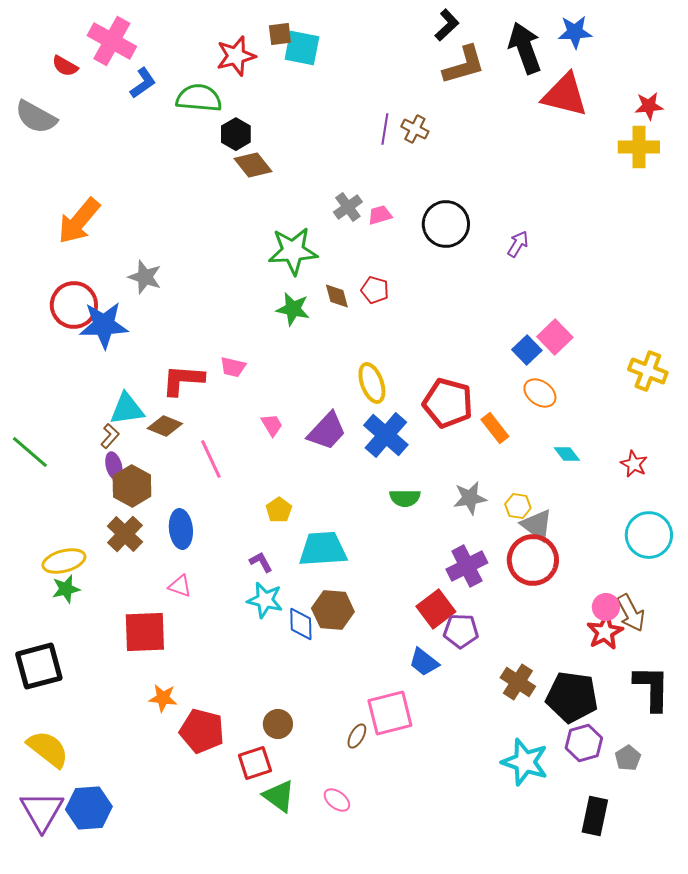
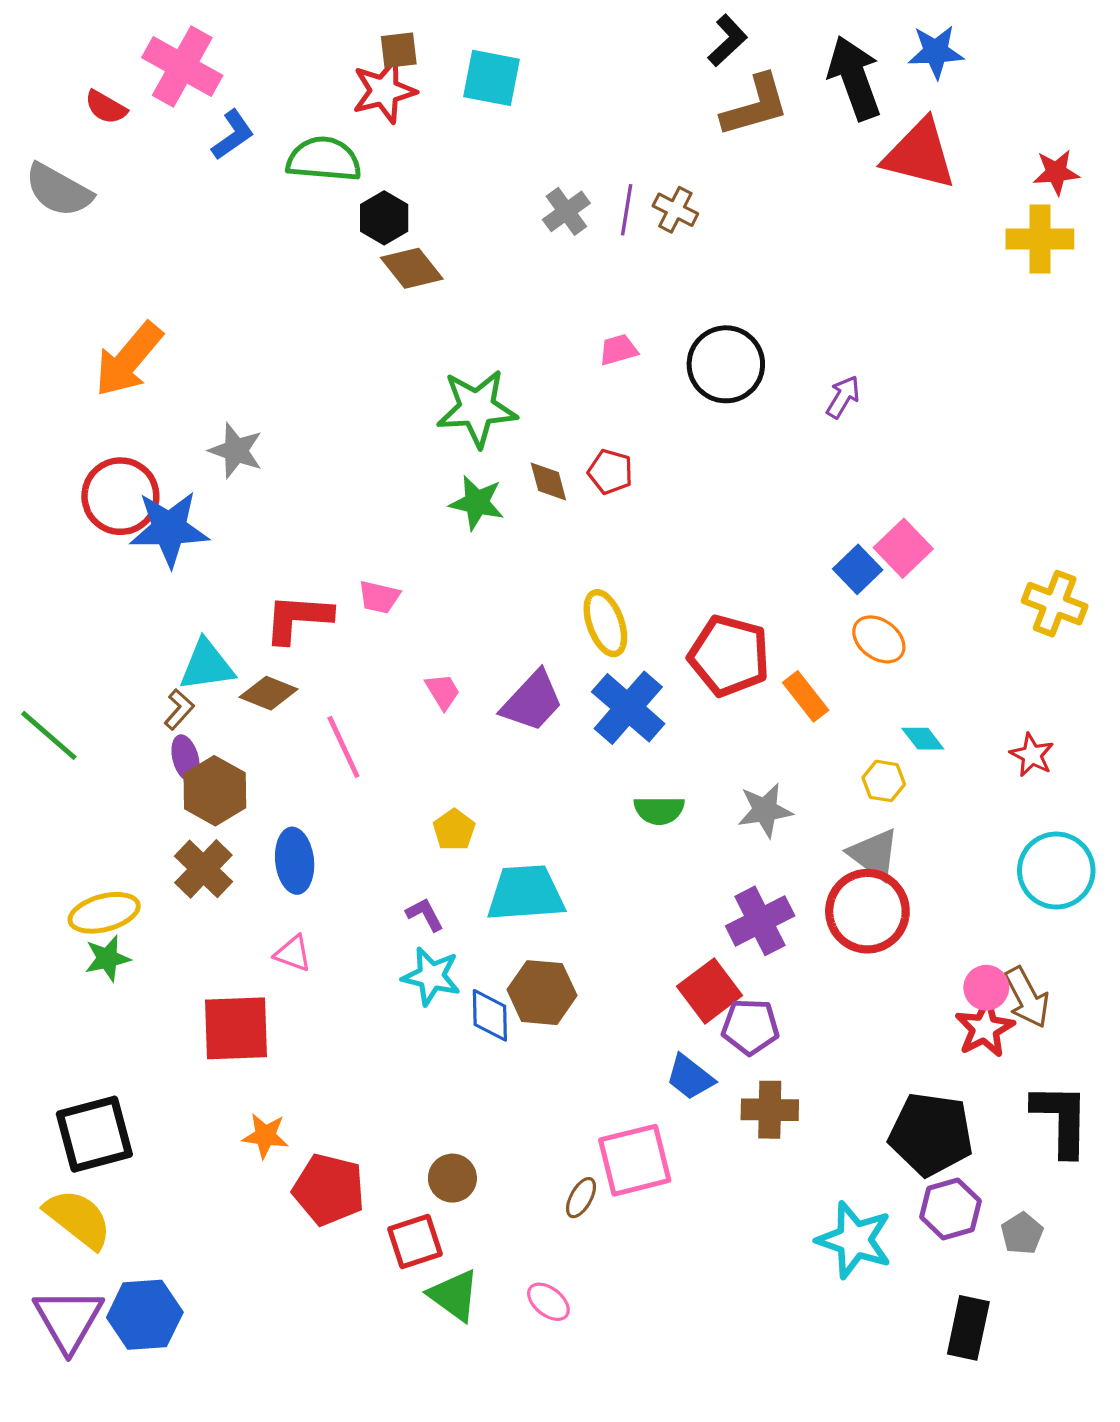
brown square: (280, 34) -> (399, 50), moved
gray cross: (348, 207) -> (566, 211), moved
yellow hexagon: (518, 506) -> (884, 781), moved
black square: (39, 666) -> (94, 1134), moved
brown cross: (518, 682) -> (770, 1110), moved, turned -32

